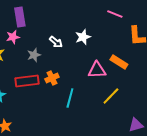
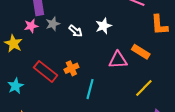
gray star: (34, 55) -> (53, 24), moved
red rectangle: (27, 81) -> (46, 71), turned 45
yellow line: (111, 96) -> (144, 88), moved

